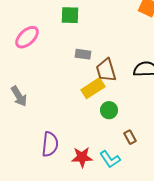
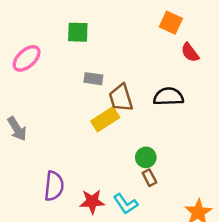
green circle: (109, 110) -> (146, 157), moved

